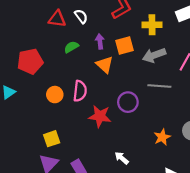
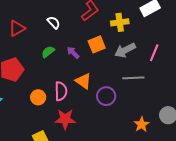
red triangle: (57, 19) -> (17, 28), moved, turned -30
purple arrow: (100, 42) -> (73, 53), moved, turned -32
orange triangle: (105, 65) -> (83, 81), moved
red star: (100, 116) -> (65, 119), moved

